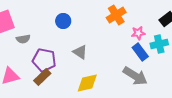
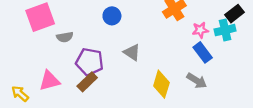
cyan cross: (159, 44) -> (225, 30), moved
gray arrow: (135, 76) -> (197, 81), size x0.7
yellow diamond: (87, 83) -> (161, 84), moved, turned -60

